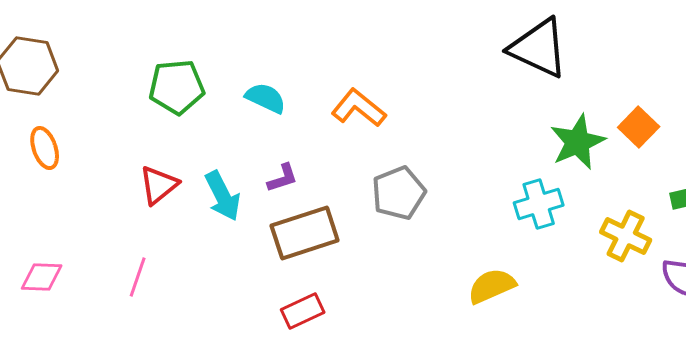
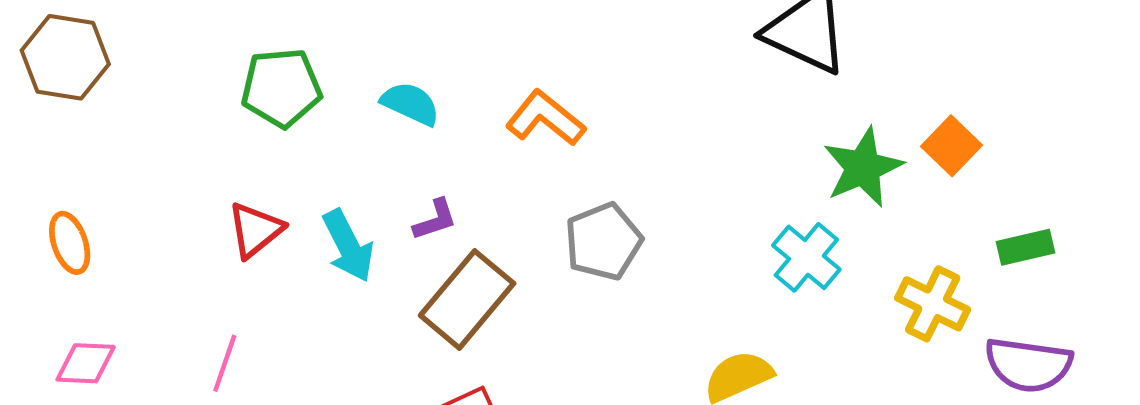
orange ellipse: (45, 148) -> (70, 243), moved
cyan cross: (539, 204) -> (806, 257), turned -33
brown rectangle: (305, 233) -> (467, 299), turned -32

